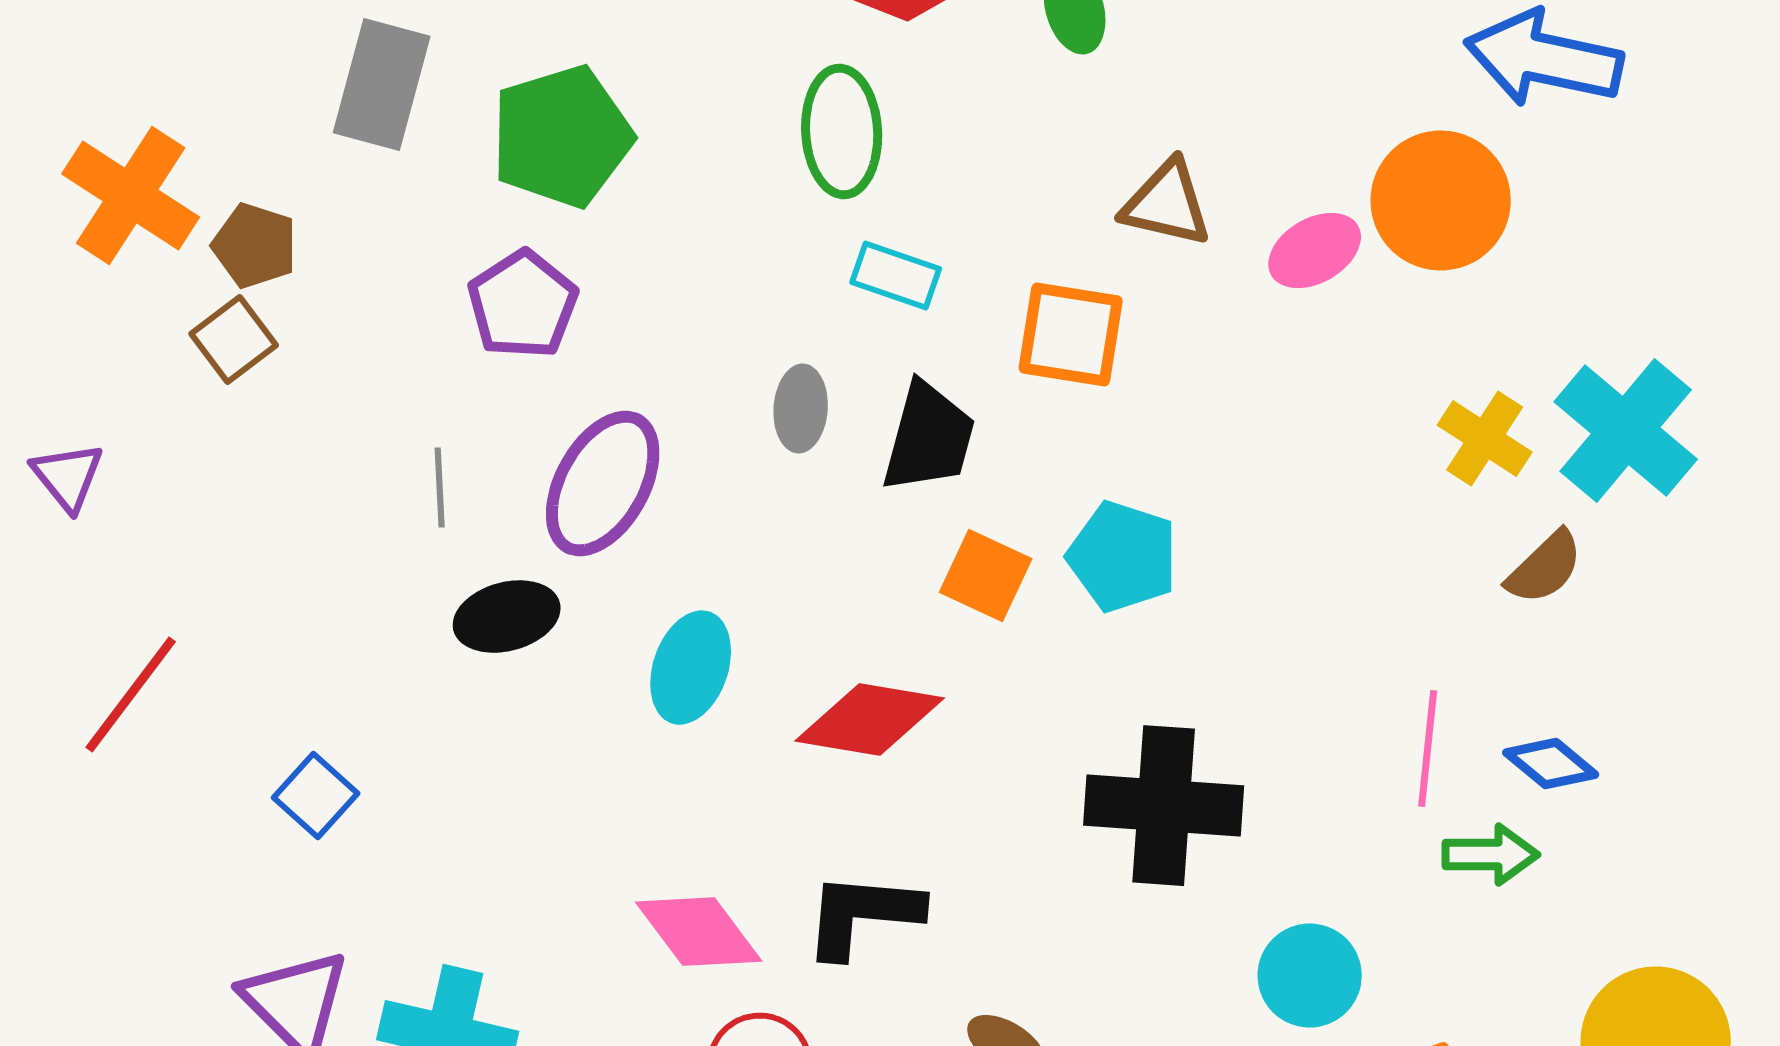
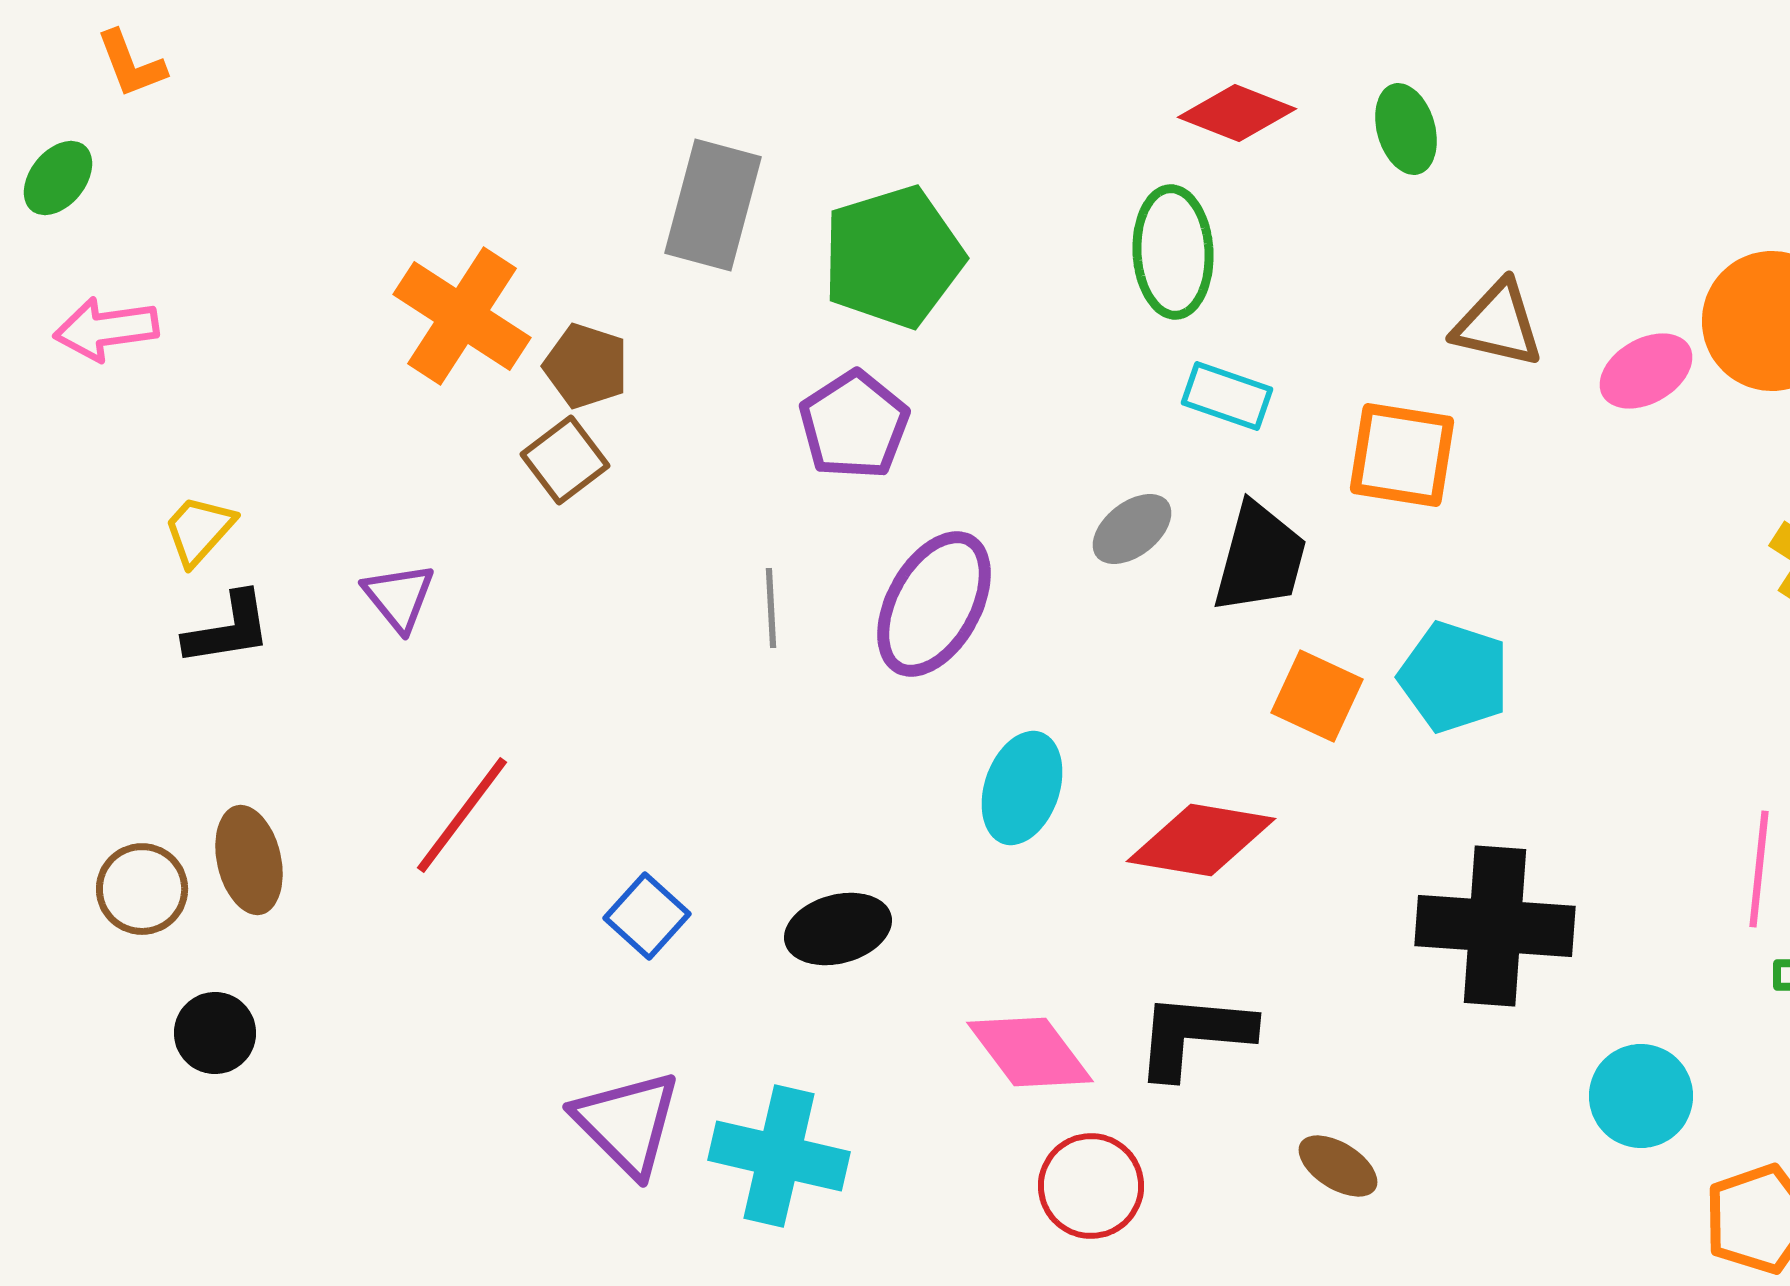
gray ellipse: (801, 409) -> (1132, 529), turned 48
black ellipse: (507, 617) -> (838, 929), moved

